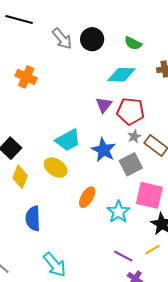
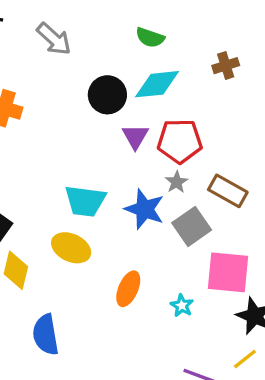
black circle: (92, 39) -> (107, 95), moved
green semicircle: (133, 43) -> (150, 38), moved
gray star: (134, 136) -> (177, 182), moved
cyan trapezoid: (68, 140) -> (85, 201), turned 44
cyan star: (118, 212) -> (182, 306), size x0.6

